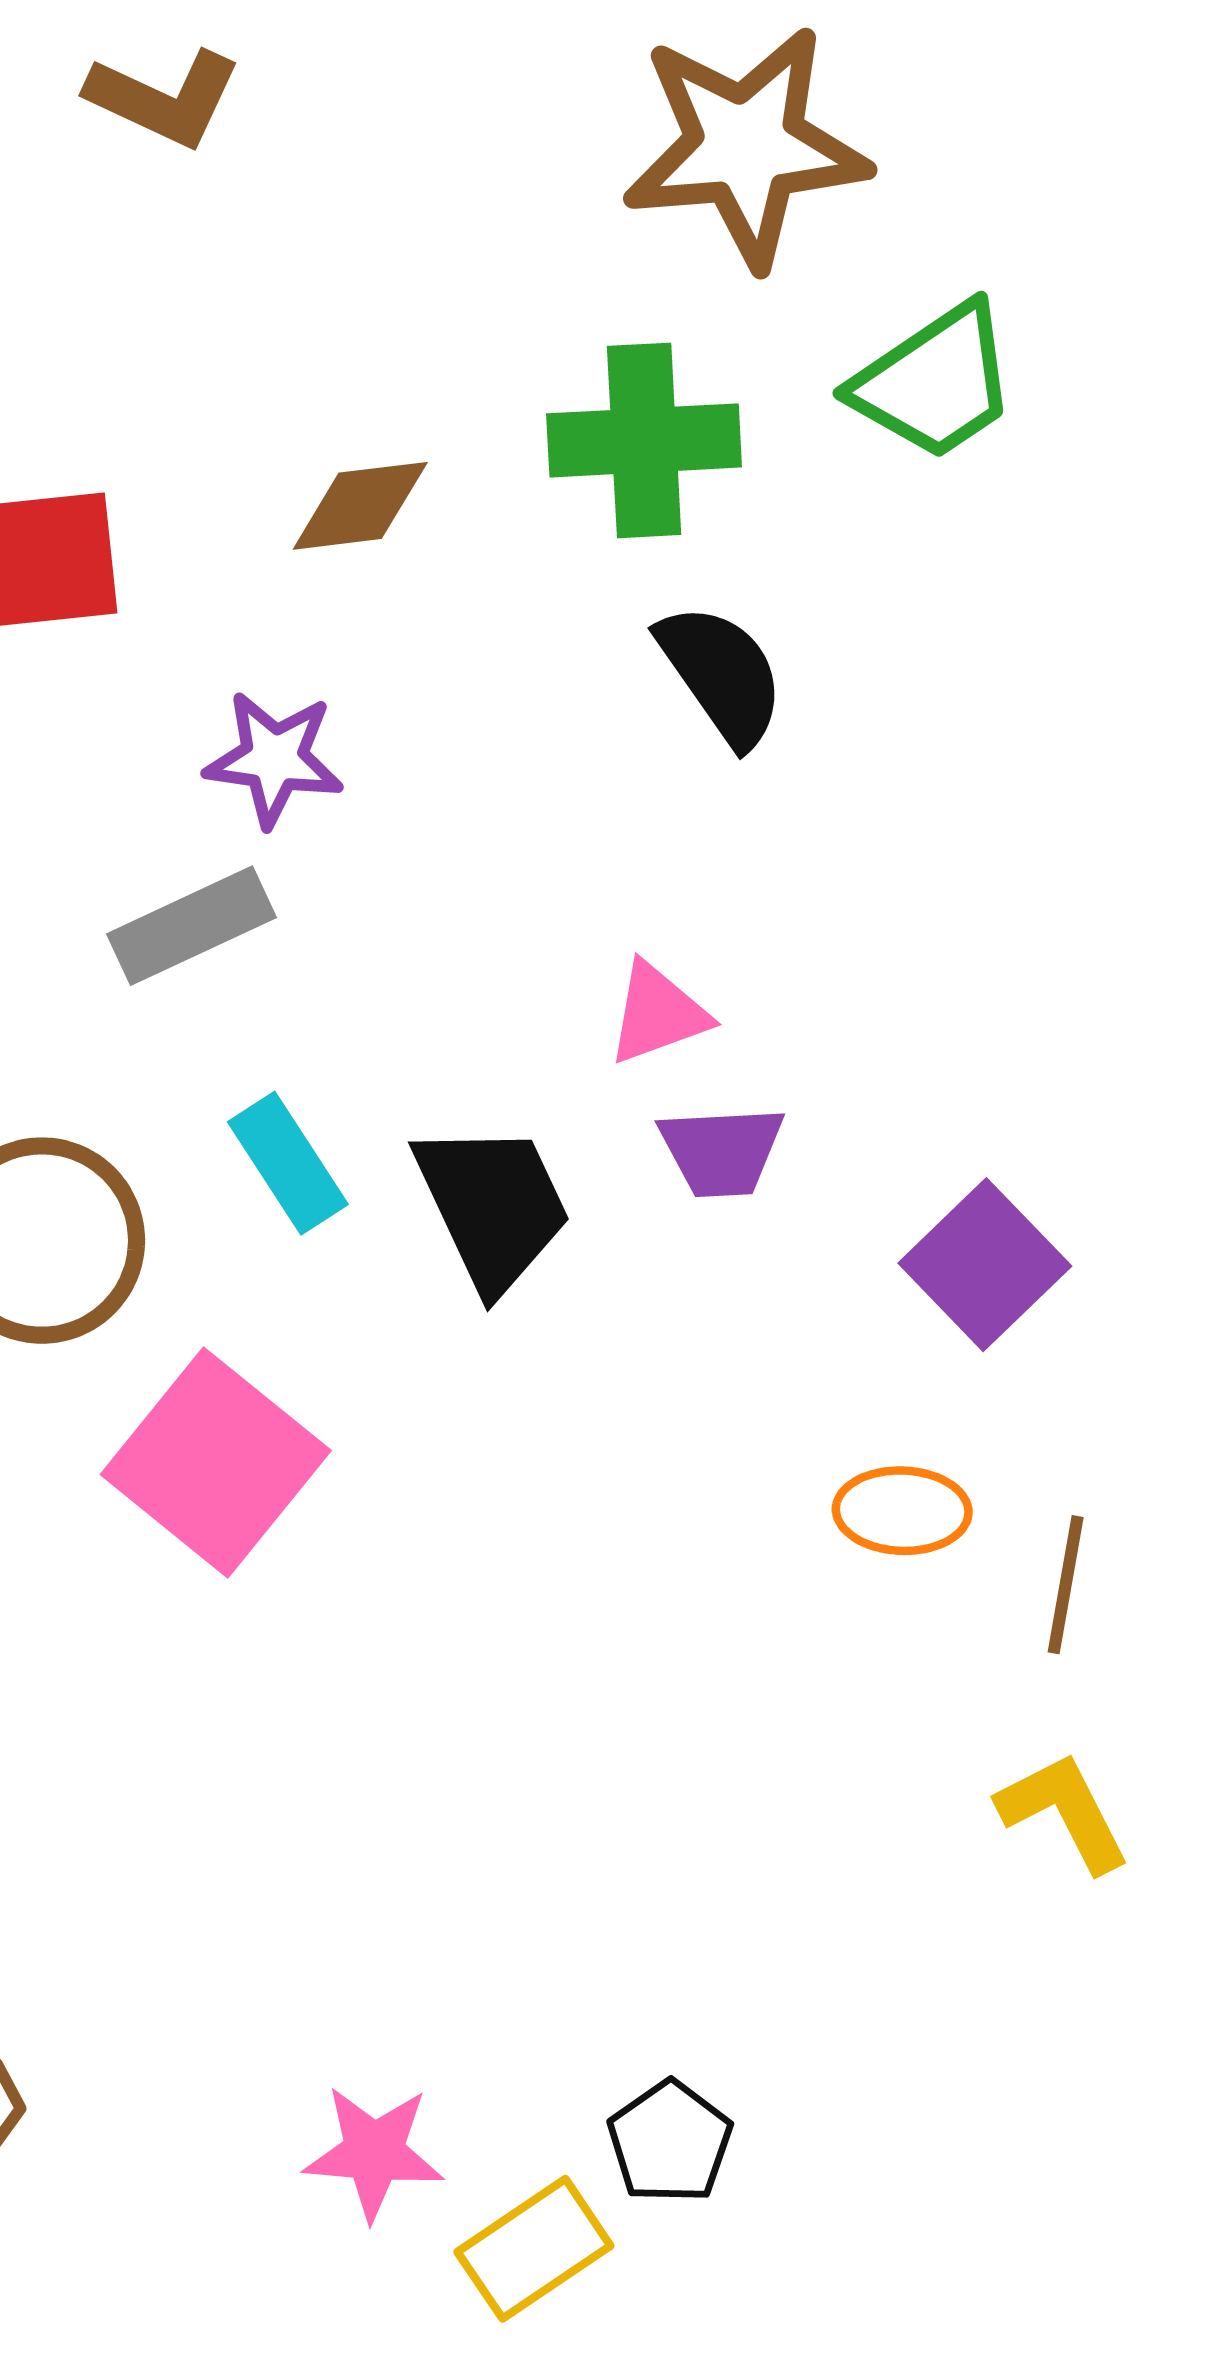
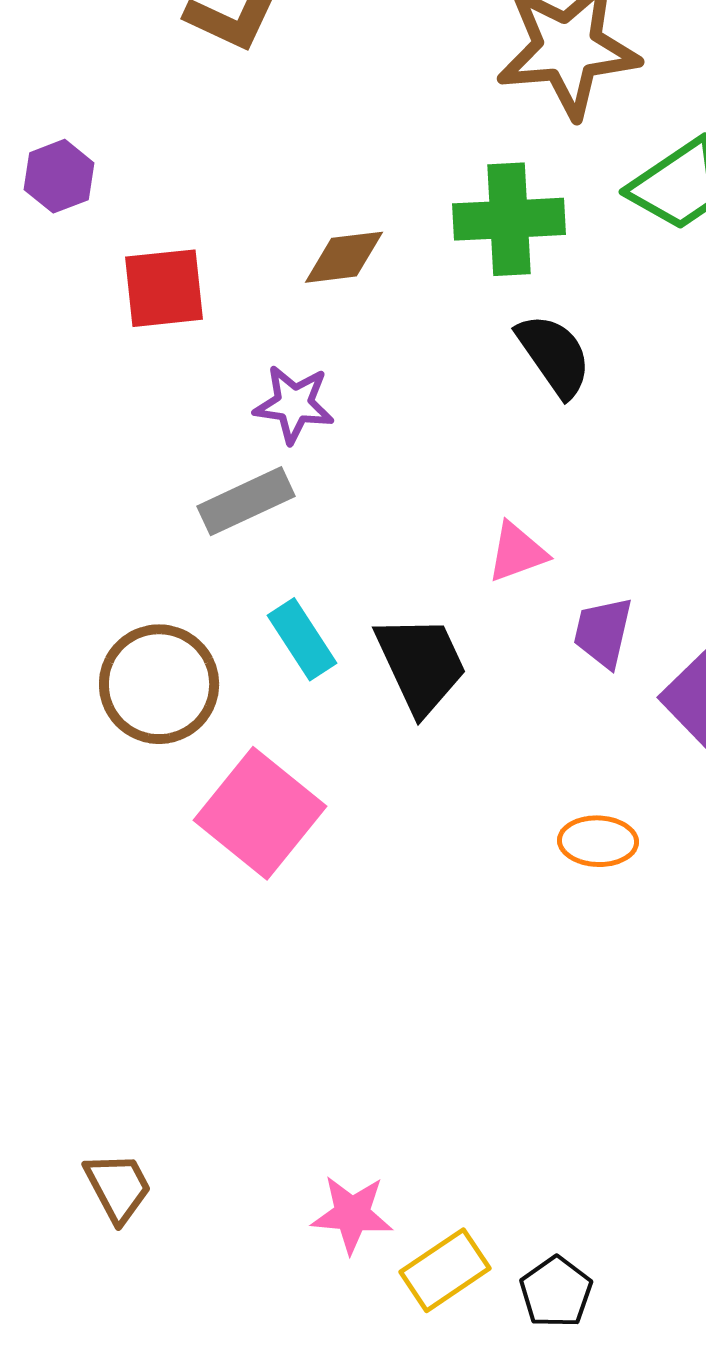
purple trapezoid: (722, 1151) -> (603, 632), moved, turned 106
orange ellipse: (902, 1511) -> (598, 841), moved
black pentagon: (670, 2142) -> (556, 1292), moved

